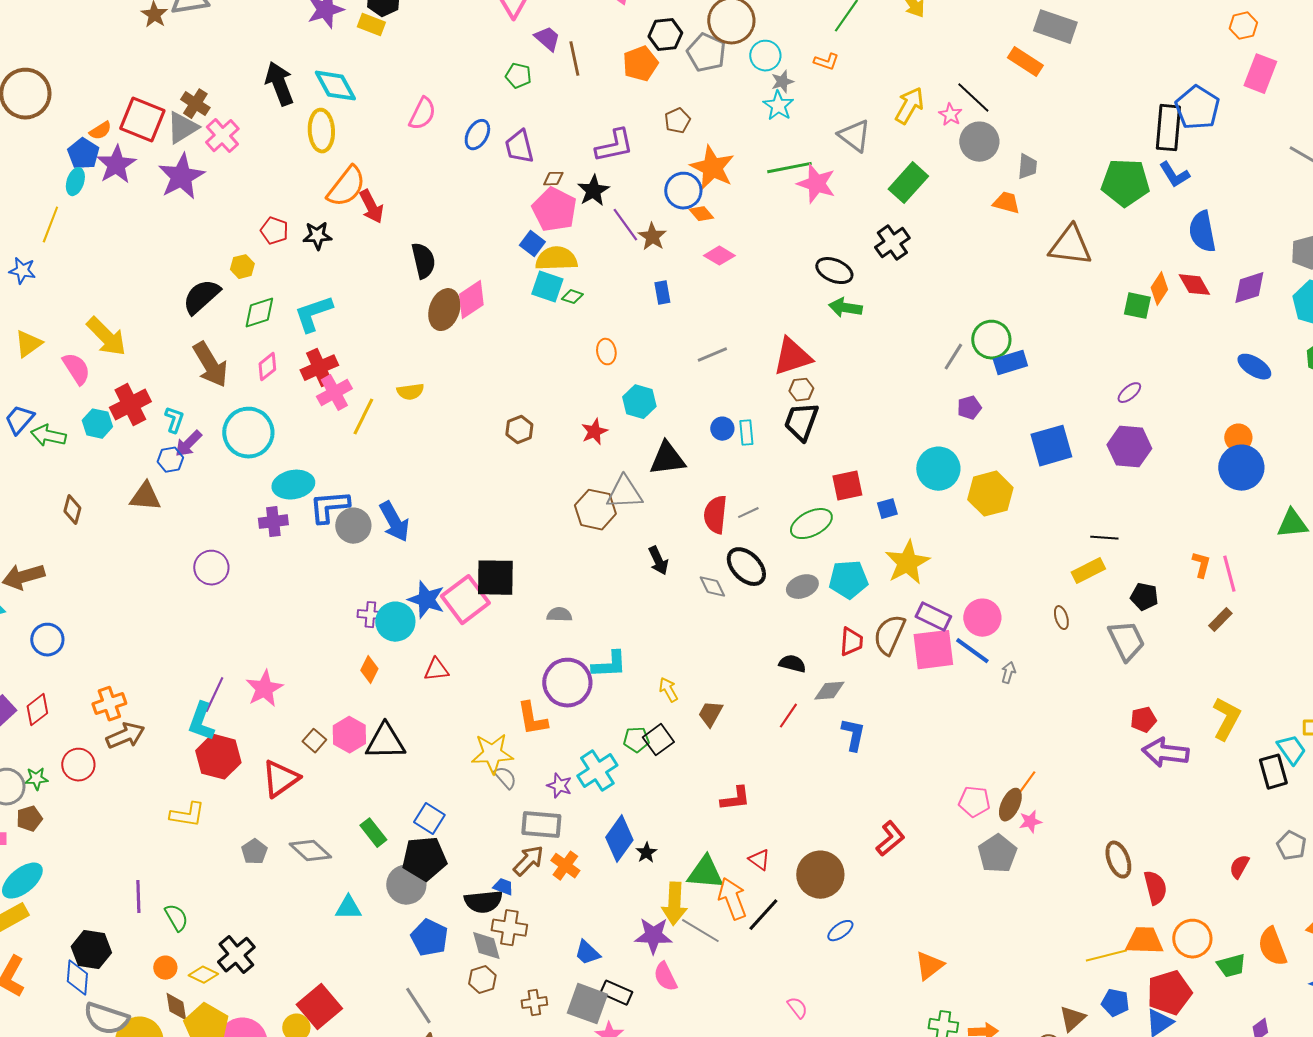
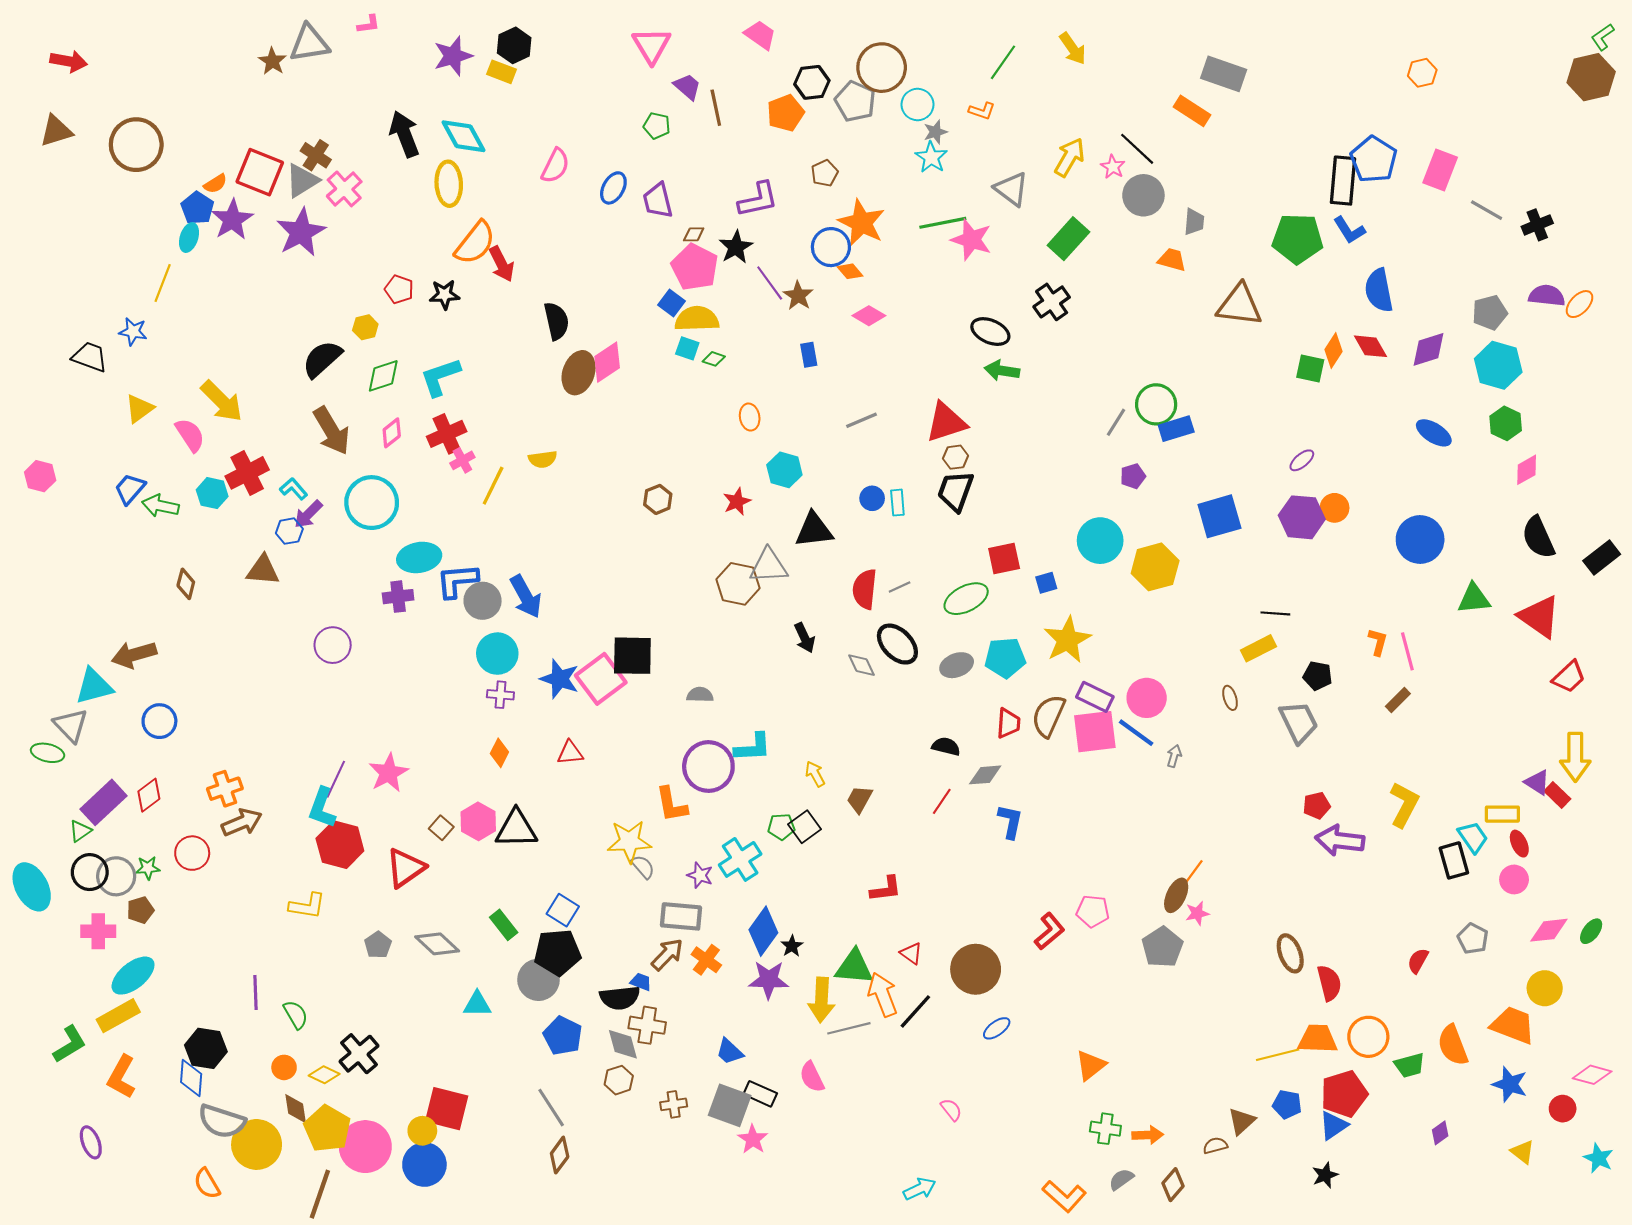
pink rectangle: (1260, 74) -> (1440, 170), moved
cyan square: (547, 287) -> (687, 348), size x0.7
pink cross: (334, 393) -> (462, 460), size x0.7
cyan L-shape: (174, 420) -> (294, 489), turned -60
orange circle: (1238, 438) -> (1335, 508), moved
cyan circle: (395, 622) -> (497, 654), moved
pink pentagon: (974, 802) -> (1093, 911), moved
gray line: (700, 931) -> (849, 1028), turned -45
purple star: (653, 936) -> (769, 980), moved
red square: (319, 1007) -> (447, 1109), turned -36

